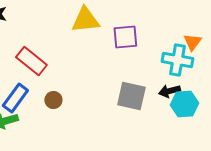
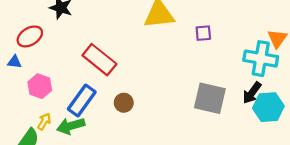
purple square: (125, 37) -> (203, 33), size x0.6
black arrow: (169, 91) -> (252, 93), turned -40

